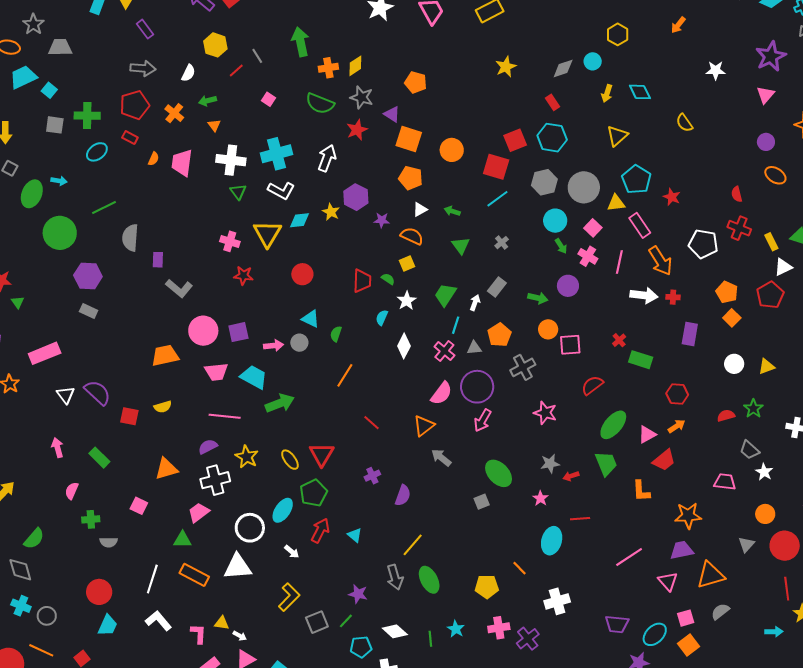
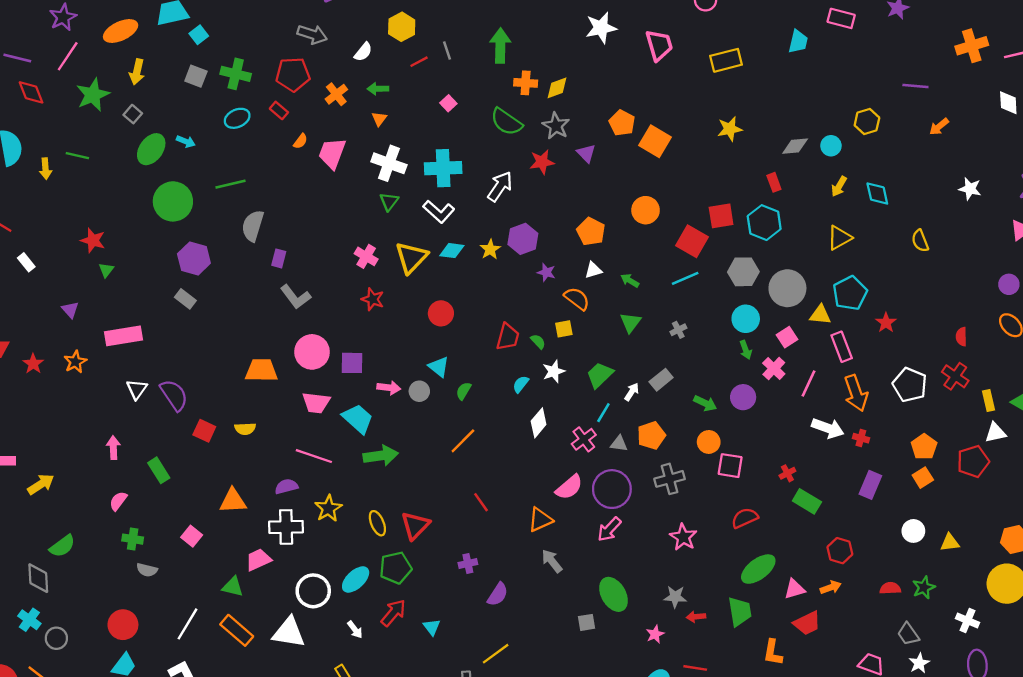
orange square: (409, 139) -> (655, 141), moved

